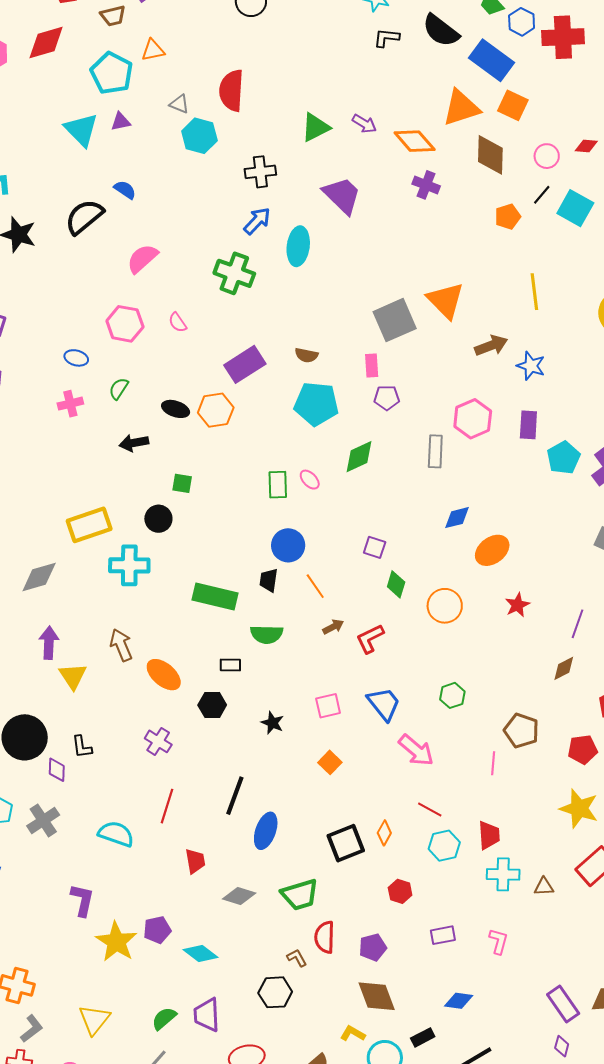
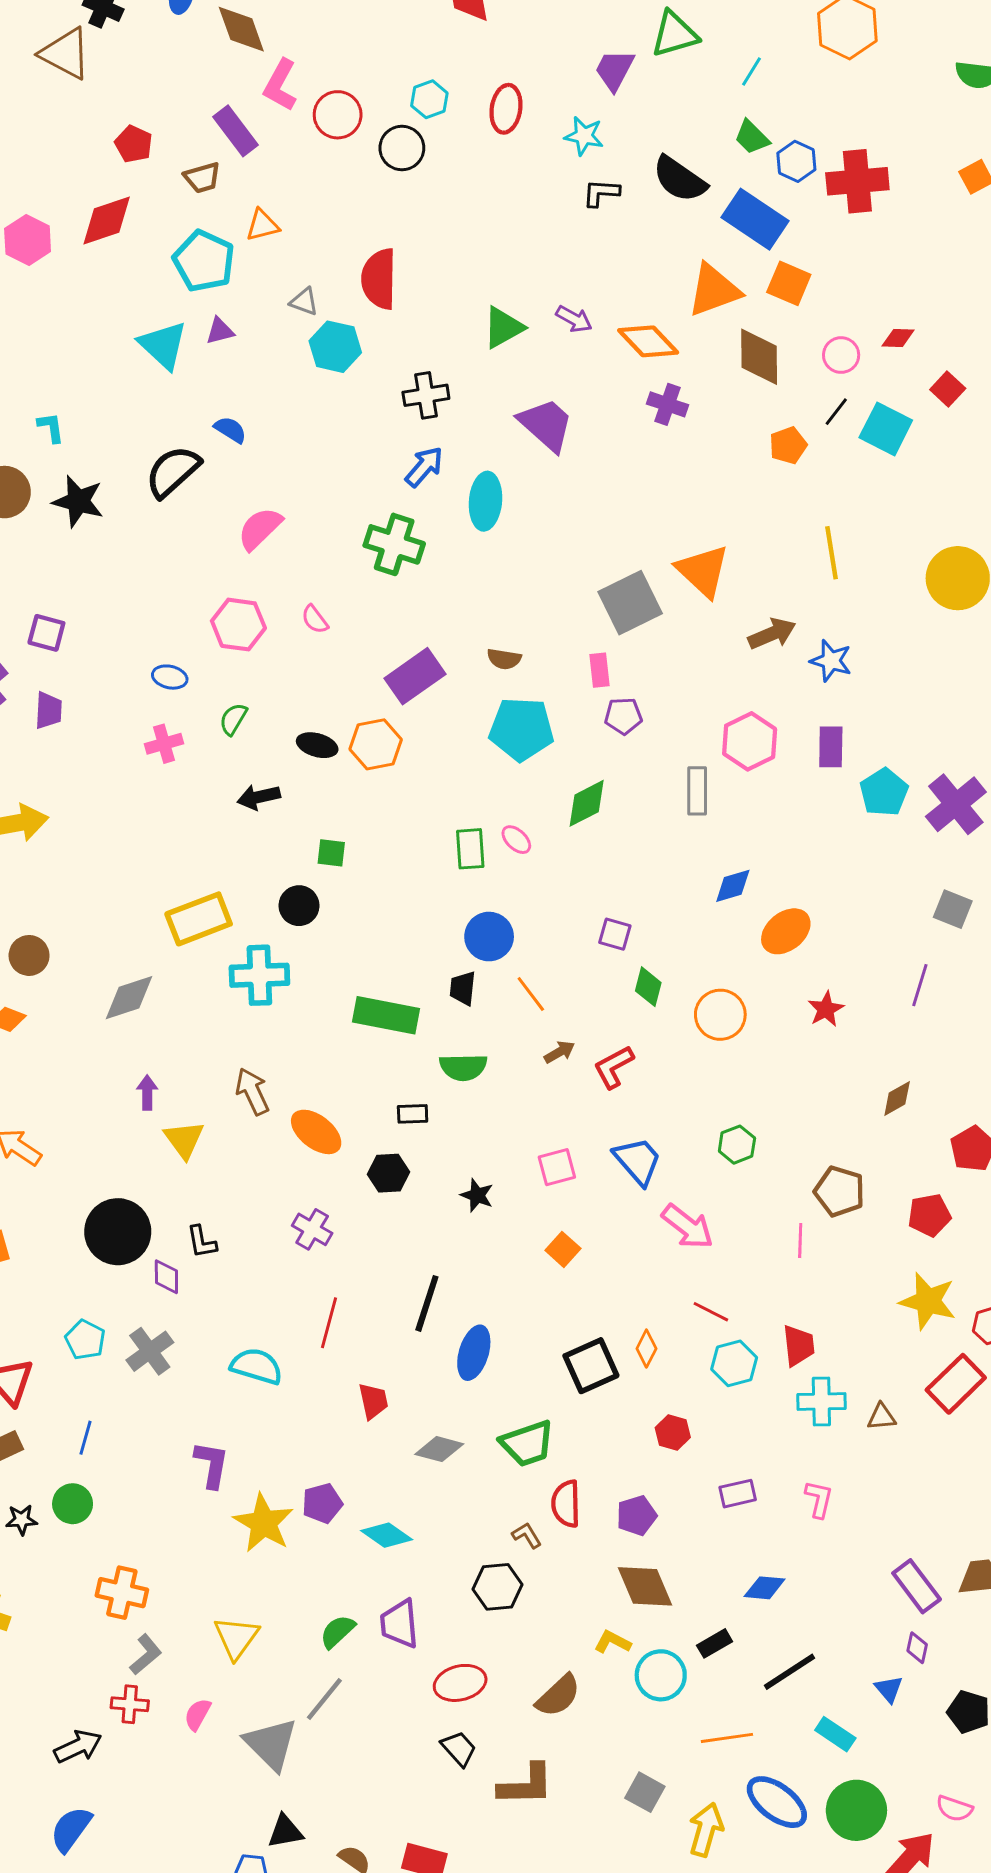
purple line: (578, 624) -> (920, 985), moved
purple arrow: (49, 643) -> (147, 1093), size x0.7

